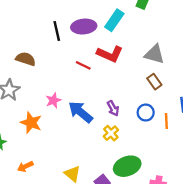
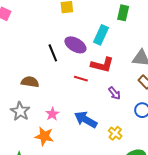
purple ellipse: (84, 27) -> (75, 45), turned 45
pink star: (53, 100) -> (52, 114), moved
purple arrow: (113, 108) -> (115, 93), moved

